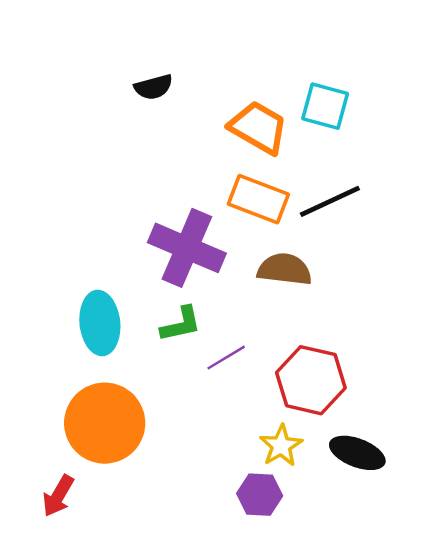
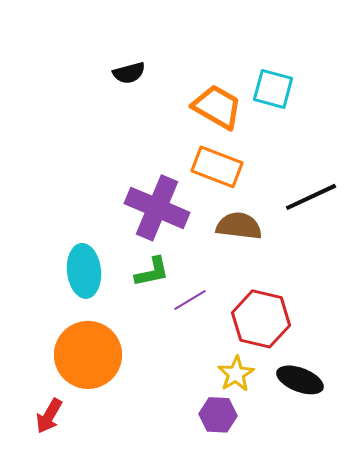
black line: (330, 201) -> (311, 197), moved

